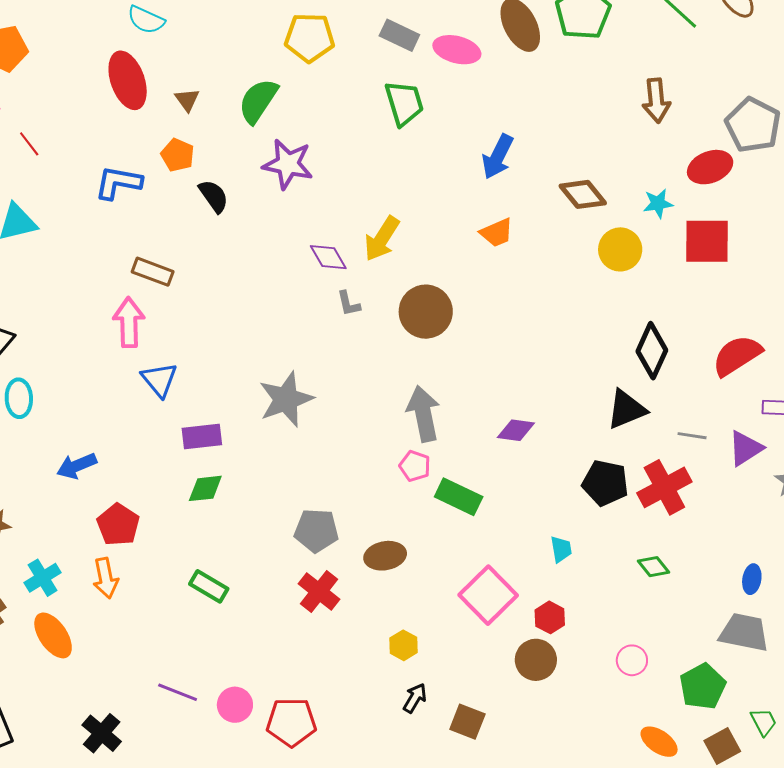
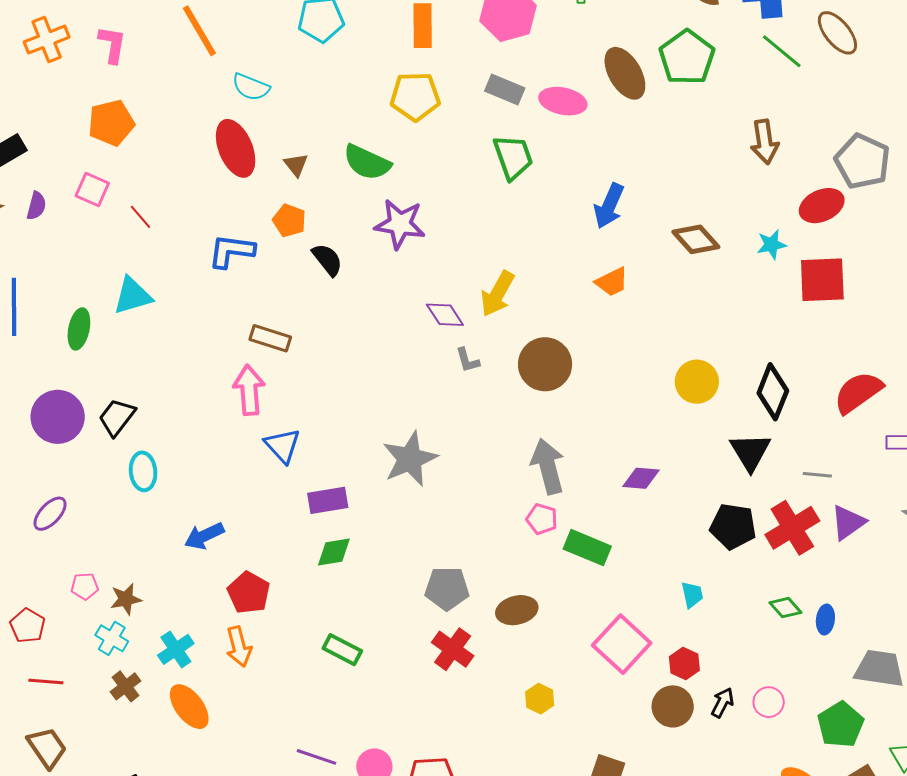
green semicircle: (258, 101) -> (367, 162), turned -96
yellow circle: (620, 249) -> (697, 382), moved
black triangle: (626, 409) -> (750, 452), turned -36
purple triangle: (745, 448) -> (848, 522), moved
blue ellipse: (752, 579) -> (825, 619), moved
black arrow: (415, 698) -> (723, 703), moved

